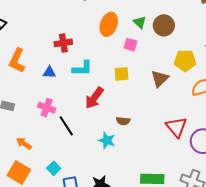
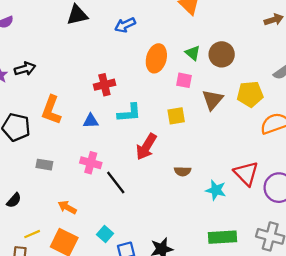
brown triangle: (160, 79) -> (213, 100), moved
cyan star: (107, 140) -> (216, 190), moved

